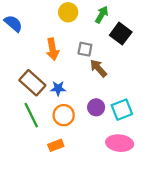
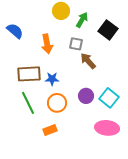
green arrow: (102, 15) -> (82, 20), moved
blue semicircle: (13, 23) -> (15, 31), moved
brown rectangle: (32, 83) -> (29, 74), turned -45
cyan square: (122, 110) -> (109, 98), turned -30

